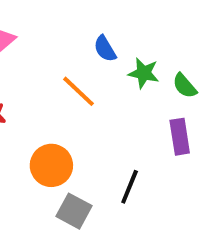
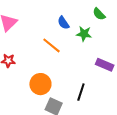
green semicircle: (185, 86) -> (99, 14), moved
purple rectangle: (180, 137) -> (105, 65), turned -54

